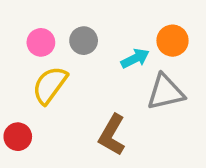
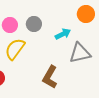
orange circle: (172, 41) -> (86, 14), moved

